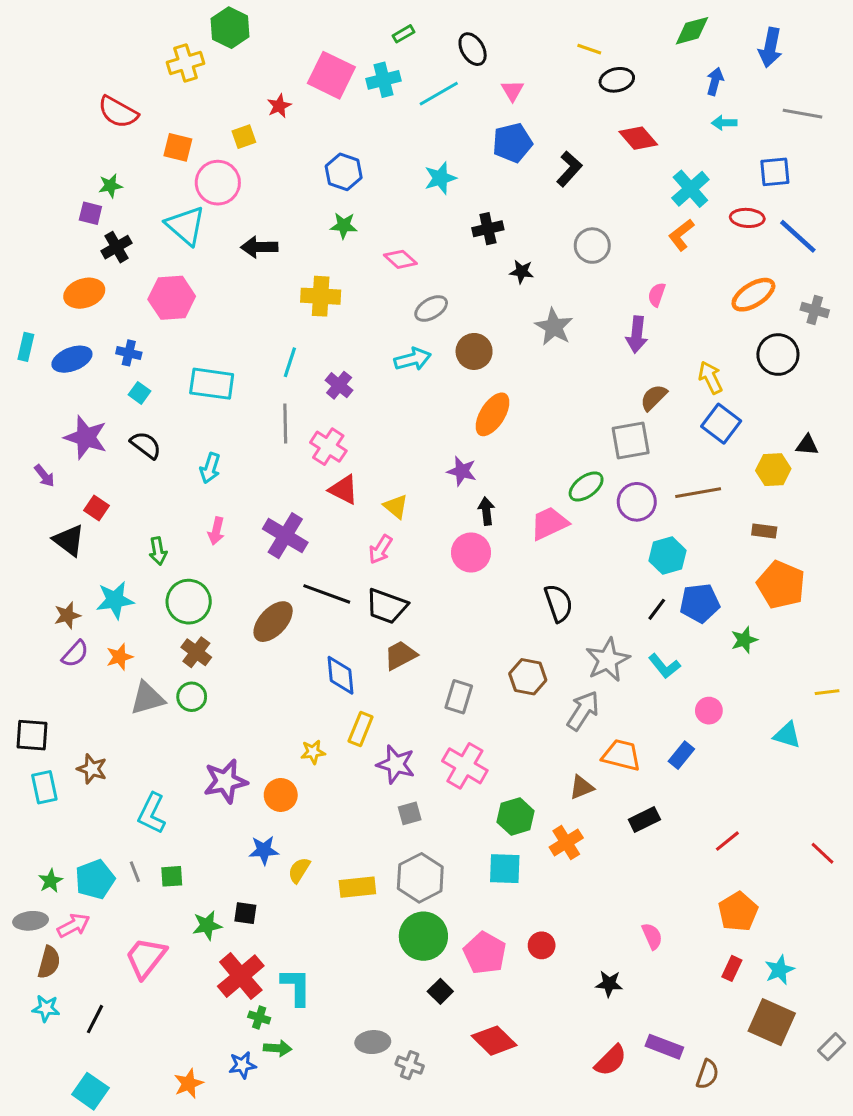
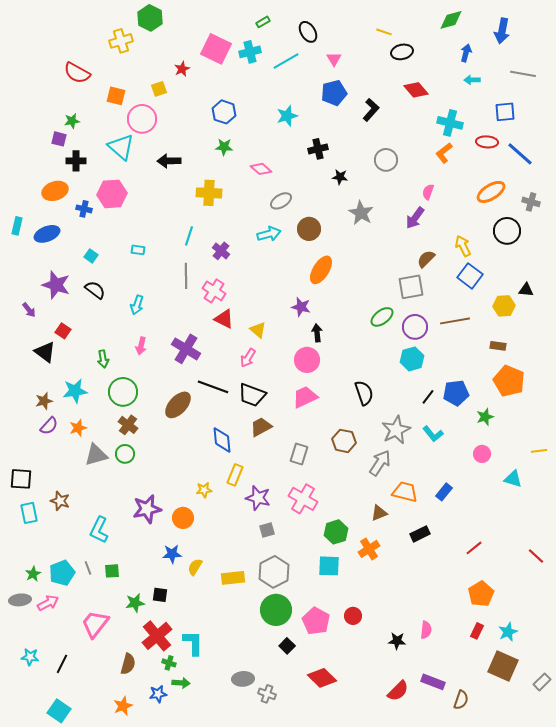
cyan cross: (690, 189) -> (450, 123), turned -35
black cross: (116, 247) -> (76, 161), turned 30
purple arrow: (637, 335) -> (415, 218), turned 30
blue cross: (129, 353) -> (84, 209), moved
cyan rectangle: (212, 384) -> (138, 250), size x0.5
pink trapezoid: (549, 523) -> (305, 397), moved
cyan hexagon: (667, 556) -> (412, 359), moved
pink circle: (709, 711) -> (482, 454), moved
pink semicircle: (652, 936) -> (426, 630), moved, turned 30
brown semicircle: (49, 962) -> (128, 664), moved

